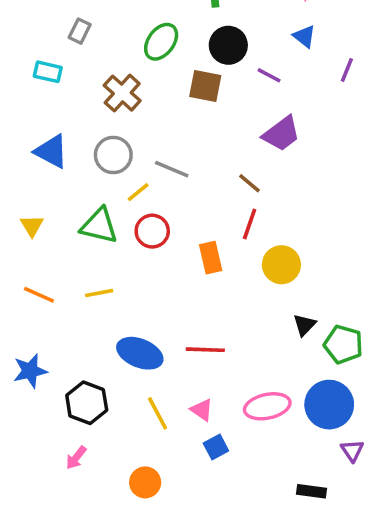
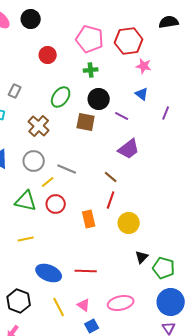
blue circle: (329, 405) -> (171, 302), moved

